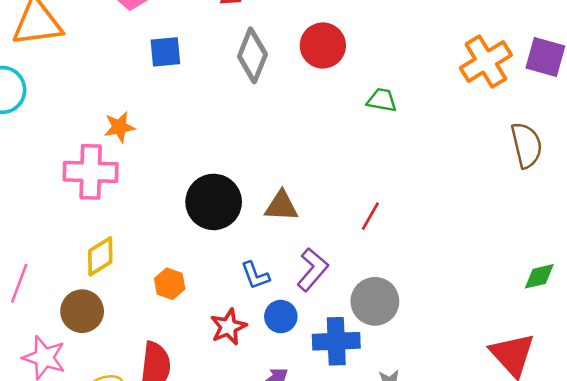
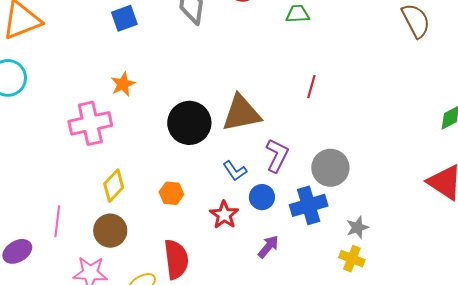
orange star: (119, 127) -> (123, 84), moved
brown triangle: (281, 206) -> (241, 113), size x1.5
red line: (370, 216) -> (311, 87), moved

